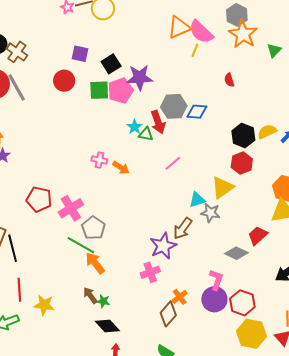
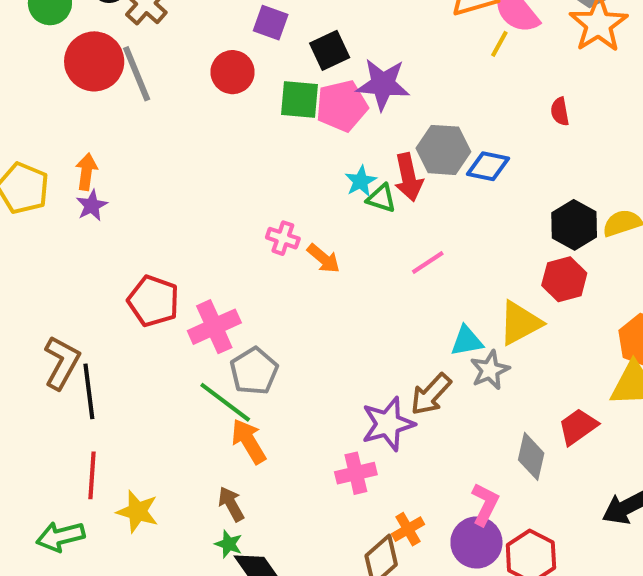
gray star: (210, 213) -> (490, 370), turned 30
gray diamond: (236, 253) -> (531, 456), turned 70
green star: (103, 301) -> (229, 544), moved

